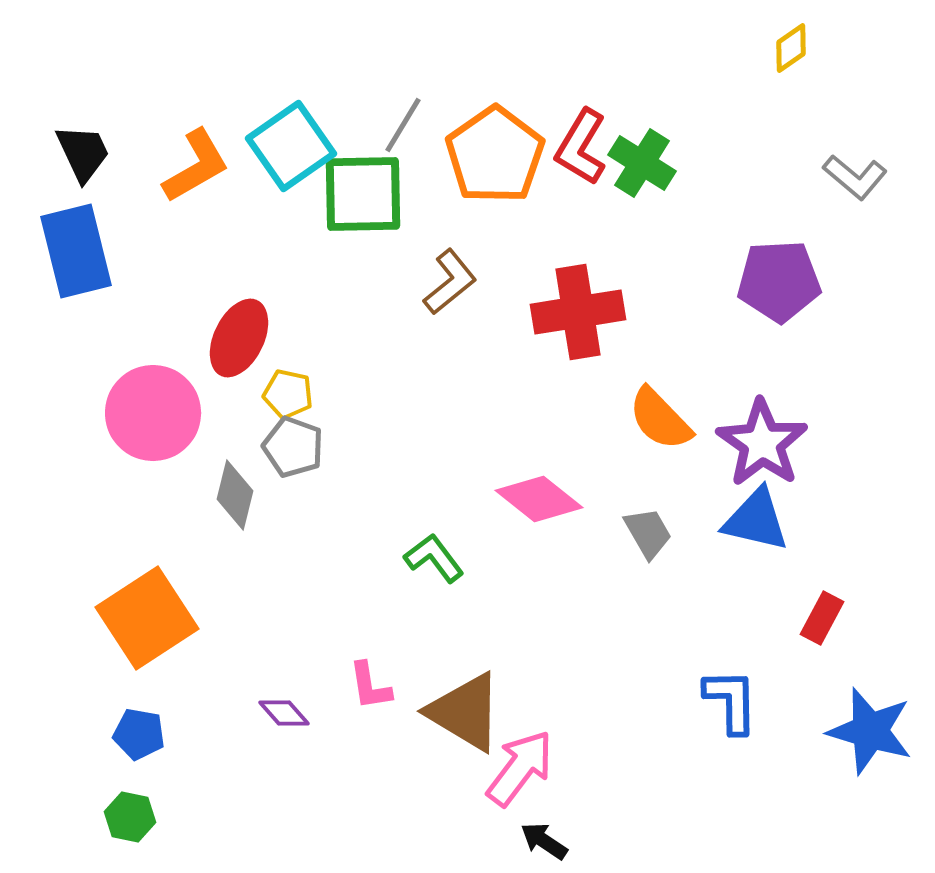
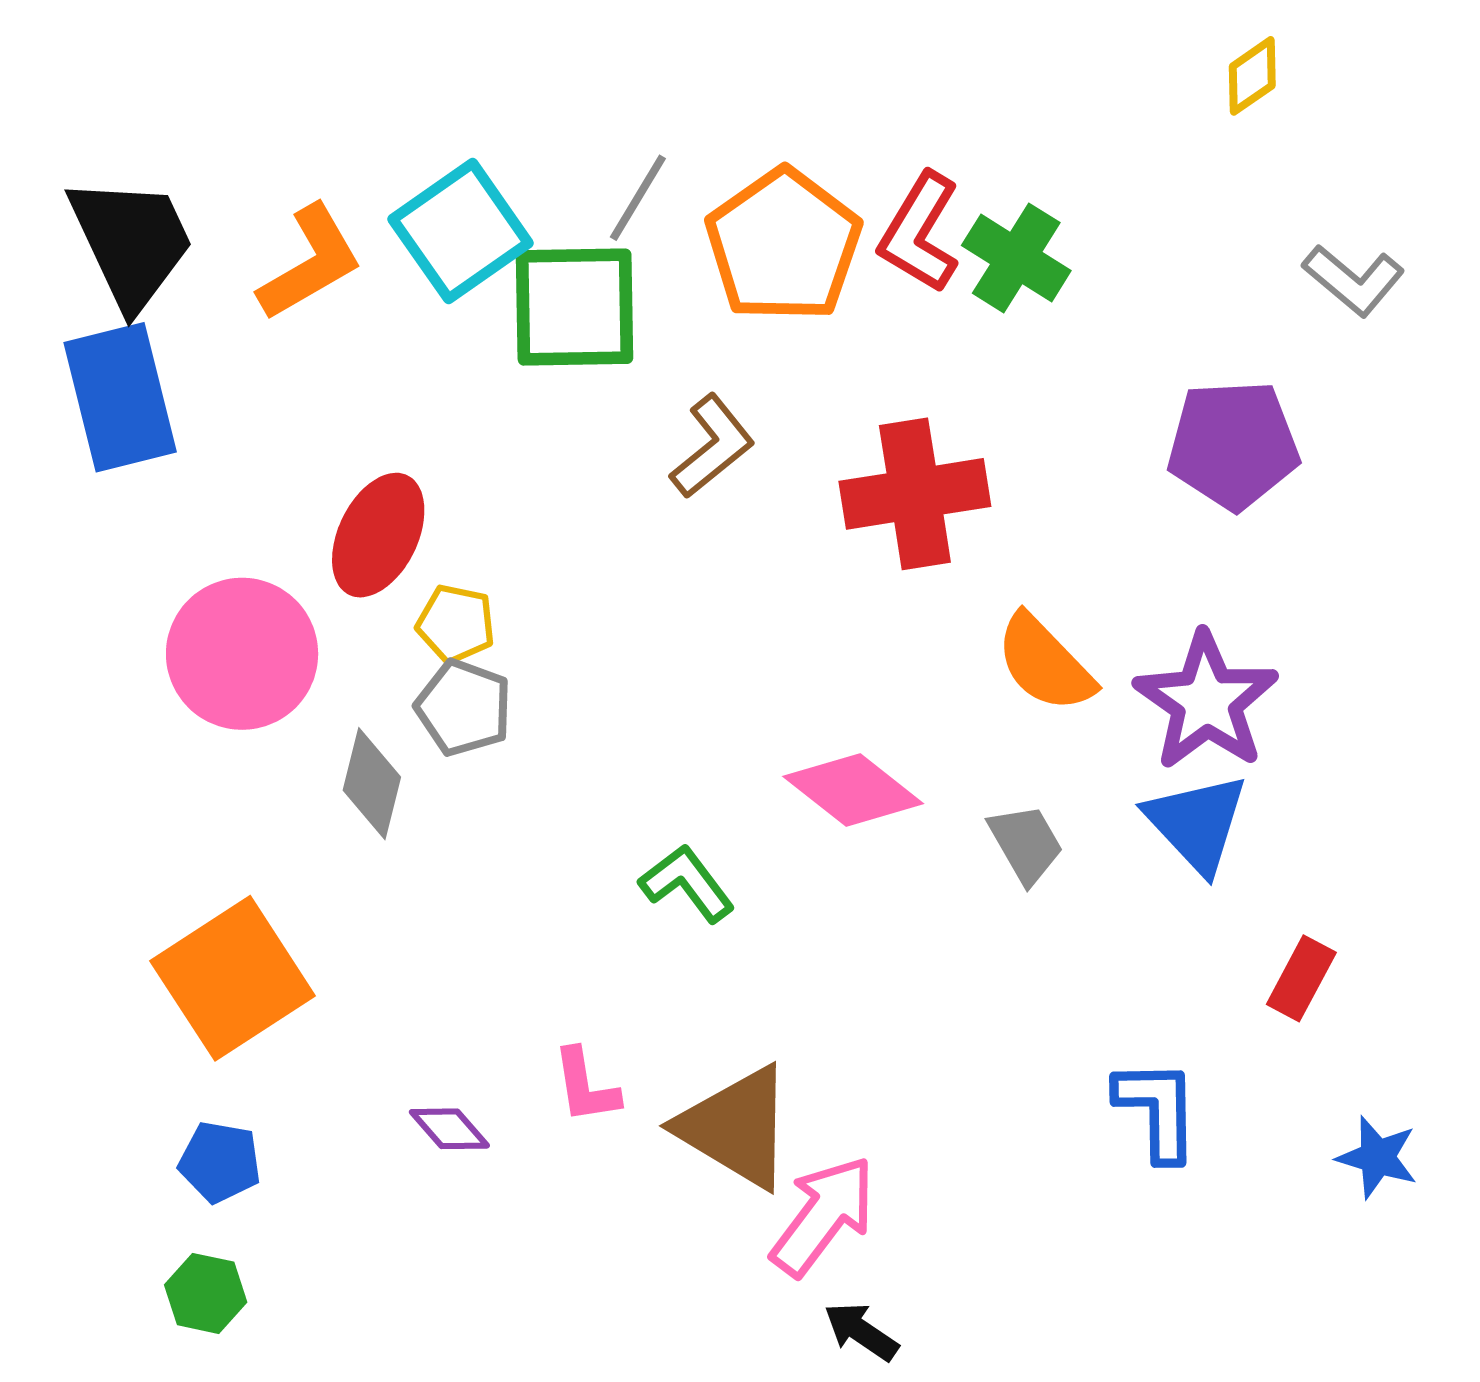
black trapezoid: (83, 153) -> (131, 242), size x1.5
blue triangle: (756, 520) -> (1197, 823), turned 34
blue star: (870, 731) -> (1377, 1157), size x0.6

